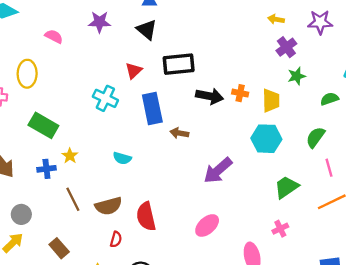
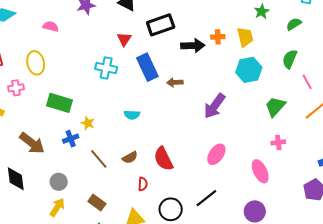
brown semicircle: (108, 206) -> (130, 158), size x0.7
pink cross: (280, 229) -> (278, 142), turned 32

